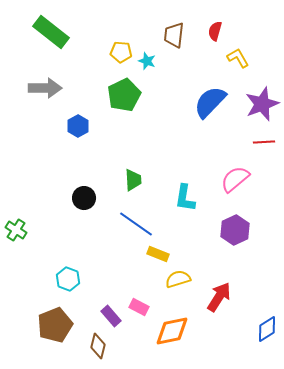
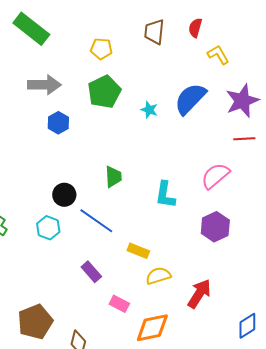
cyan star: (147, 61) -> (149, 110), moved
gray arrow: (45, 88) -> (44, 85), moved
blue line: (136, 224) -> (96, 221), moved
cyan hexagon: (68, 279) -> (48, 228), moved
purple rectangle: (111, 316) -> (91, 272), moved

